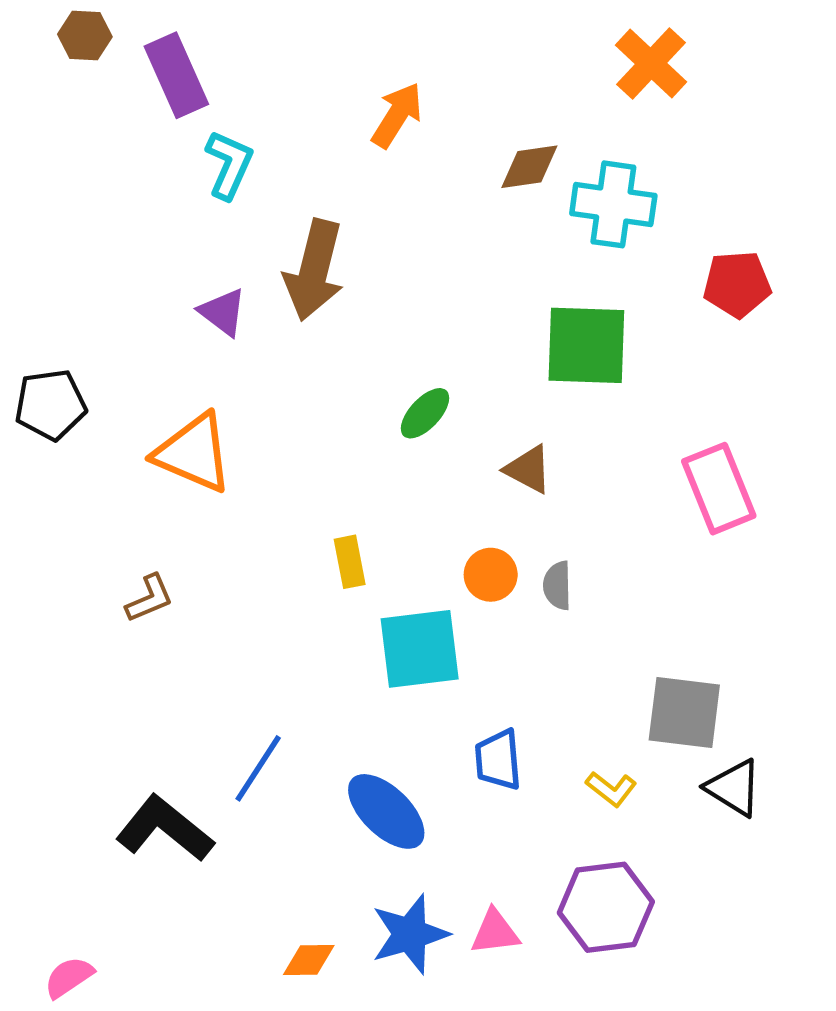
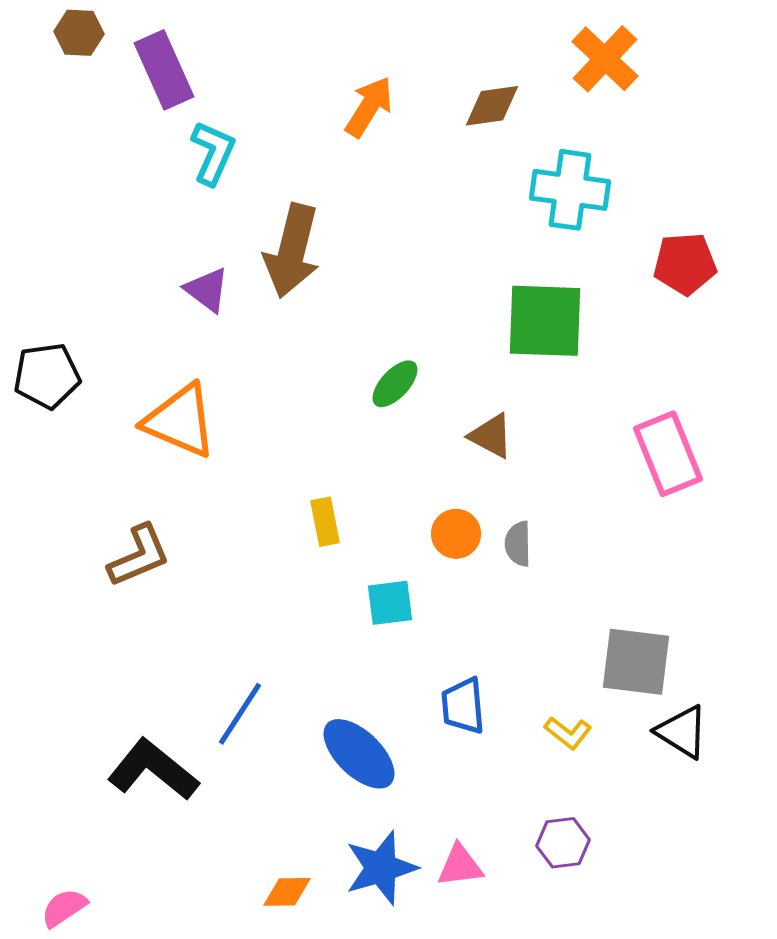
brown diamond: (529, 167) -> (492, 106), moved
brown L-shape: (149, 598) -> (139, 556), size x1.4
cyan square: (420, 649) -> (390, 603), size x0.6
purple hexagon: (606, 907) -> (563, 843), size x0.6

